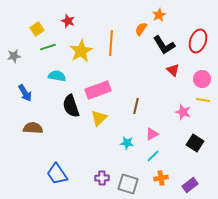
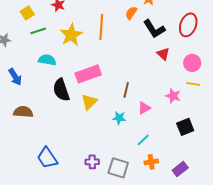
pink triangle: (152, 134) -> (144, 108), moved
cyan star: (127, 143) -> (119, 118), moved
black square: (195, 143) -> (185, 127), turned 36

